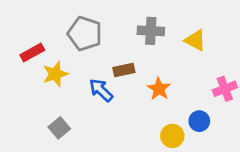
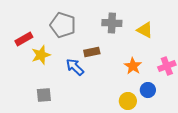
orange star: (159, 89) -> (133, 66), moved
gray square: (59, 128) -> (44, 95), turned 35

